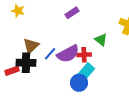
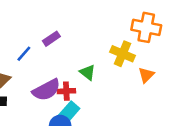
blue line: (50, 54) -> (24, 54), moved

